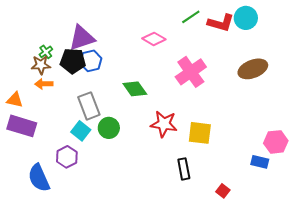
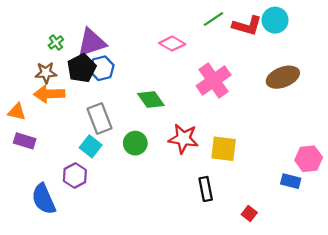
green cross: (46, 52) -> (56, 42), moved
black pentagon: (73, 61) -> (82, 68), turned -30
orange arrow: (44, 84) -> (49, 94), size x1.5
purple rectangle: (22, 126) -> (25, 141), size x0.7
green circle: (109, 128) -> (135, 143), moved

